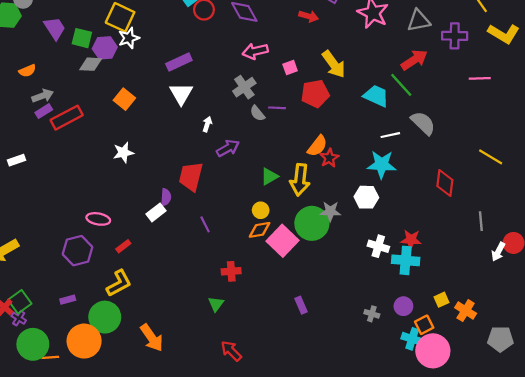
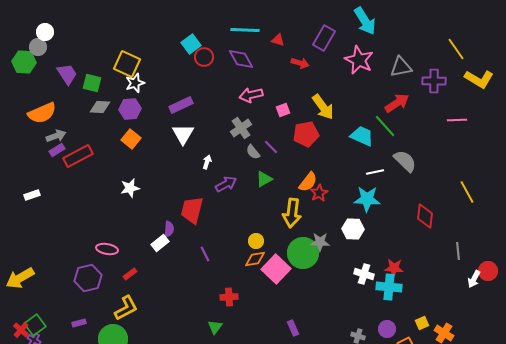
purple hexagon: (105, 48) -> (130, 109), moved
orange semicircle: (27, 71) -> (42, 113), size x1.8
purple line: (277, 108) -> (271, 147), turned 42
yellow line: (491, 157) -> (467, 192), turned 30
green triangle: (269, 176) -> (264, 179), moved

